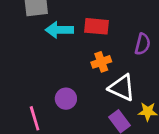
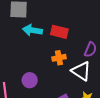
white triangle: (122, 88) -> (81, 71), moved

